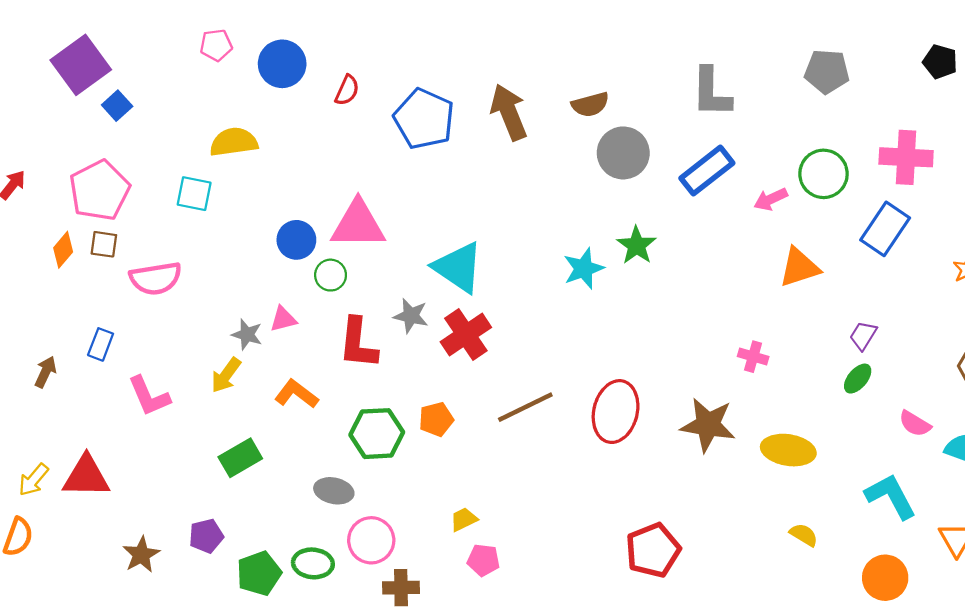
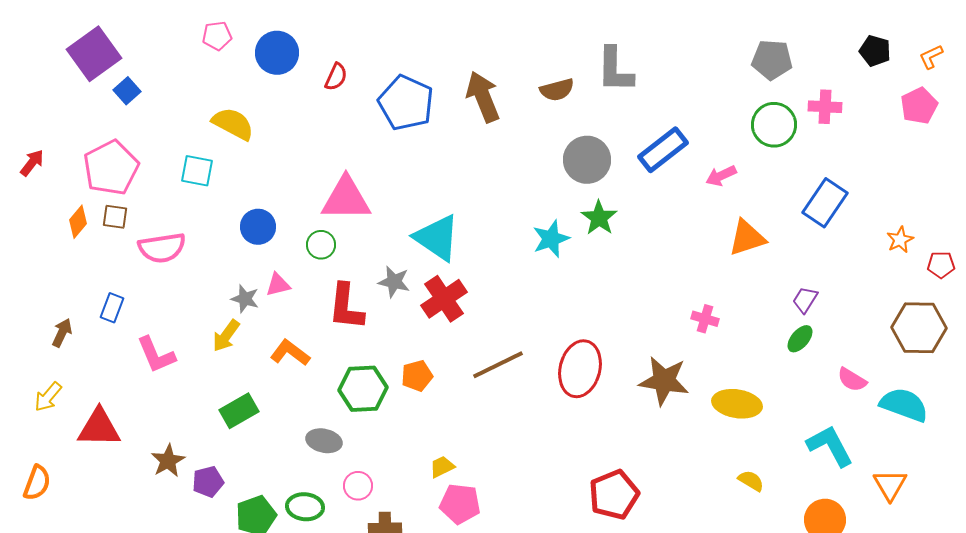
gray L-shape: (711, 92) -> (615, 70), moved
yellow semicircle: (234, 142) -> (233, 124), turned 36
gray circle: (623, 153) -> (587, 160), moved
pink cross: (906, 157) -> (825, 107), moved, size x0.7
green circle: (824, 174) -> (774, 125), moved
blue circle: (296, 240) -> (258, 227), moved
yellow arrow: (33, 480) -> (48, 397), moved
pink circle: (371, 540) -> (358, 486), size x0.7
brown star: (141, 555) -> (168, 461), moved
pink pentagon: (483, 560) -> (460, 504), size x1.4

